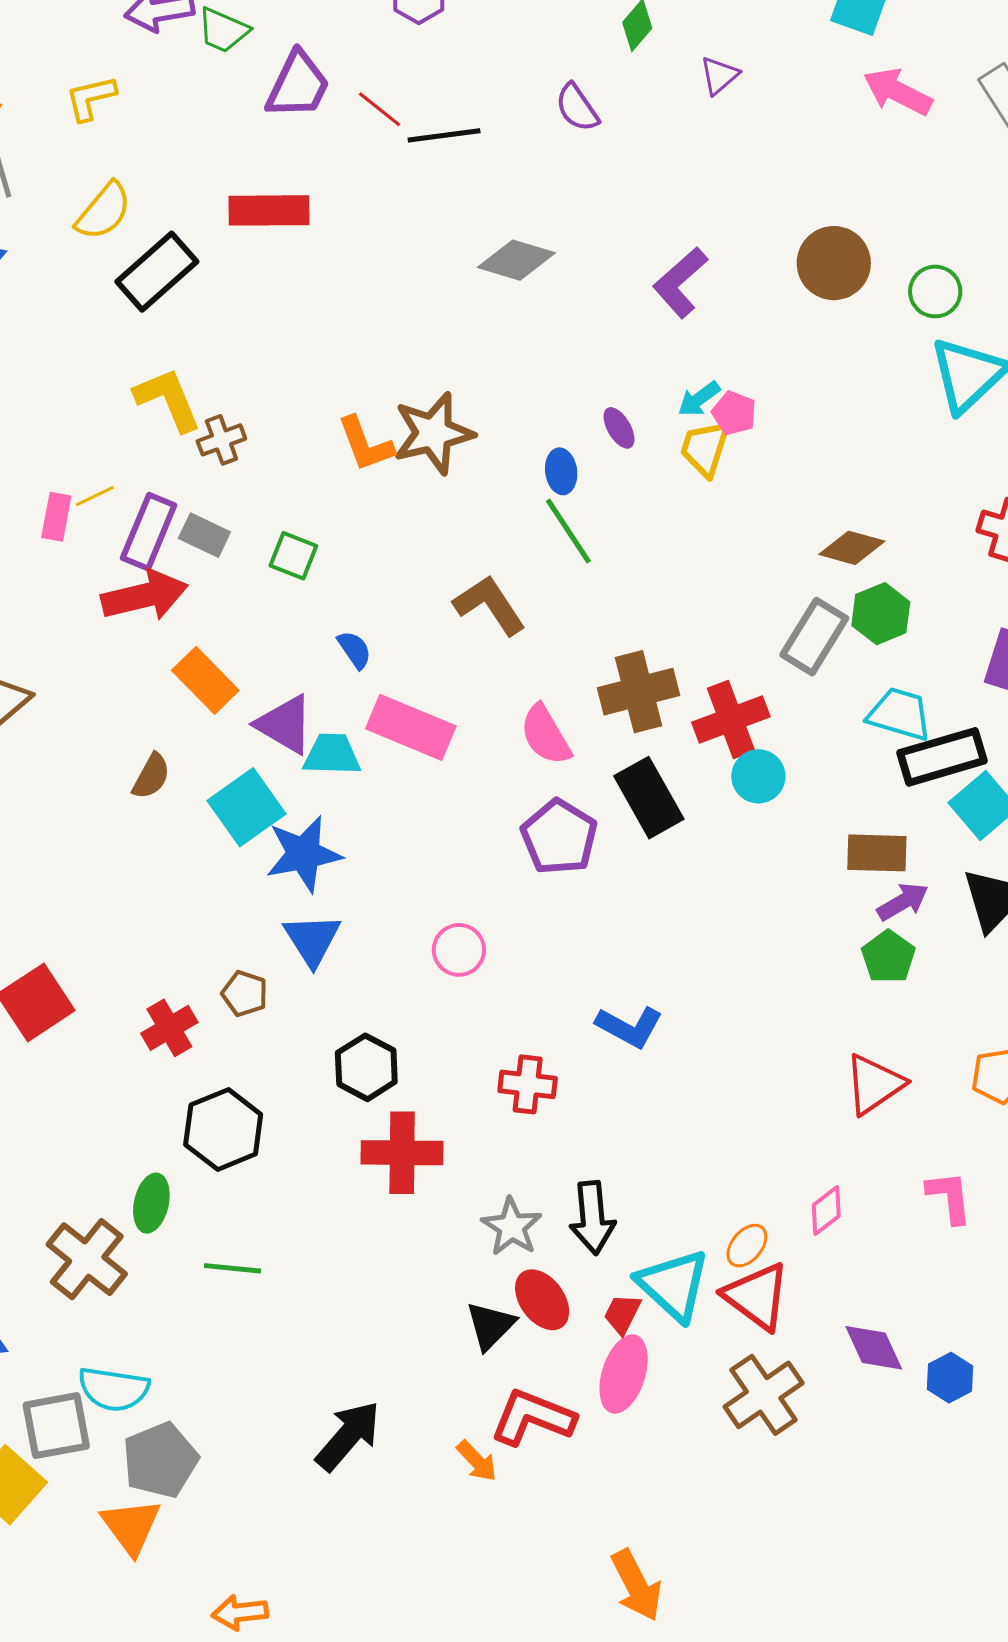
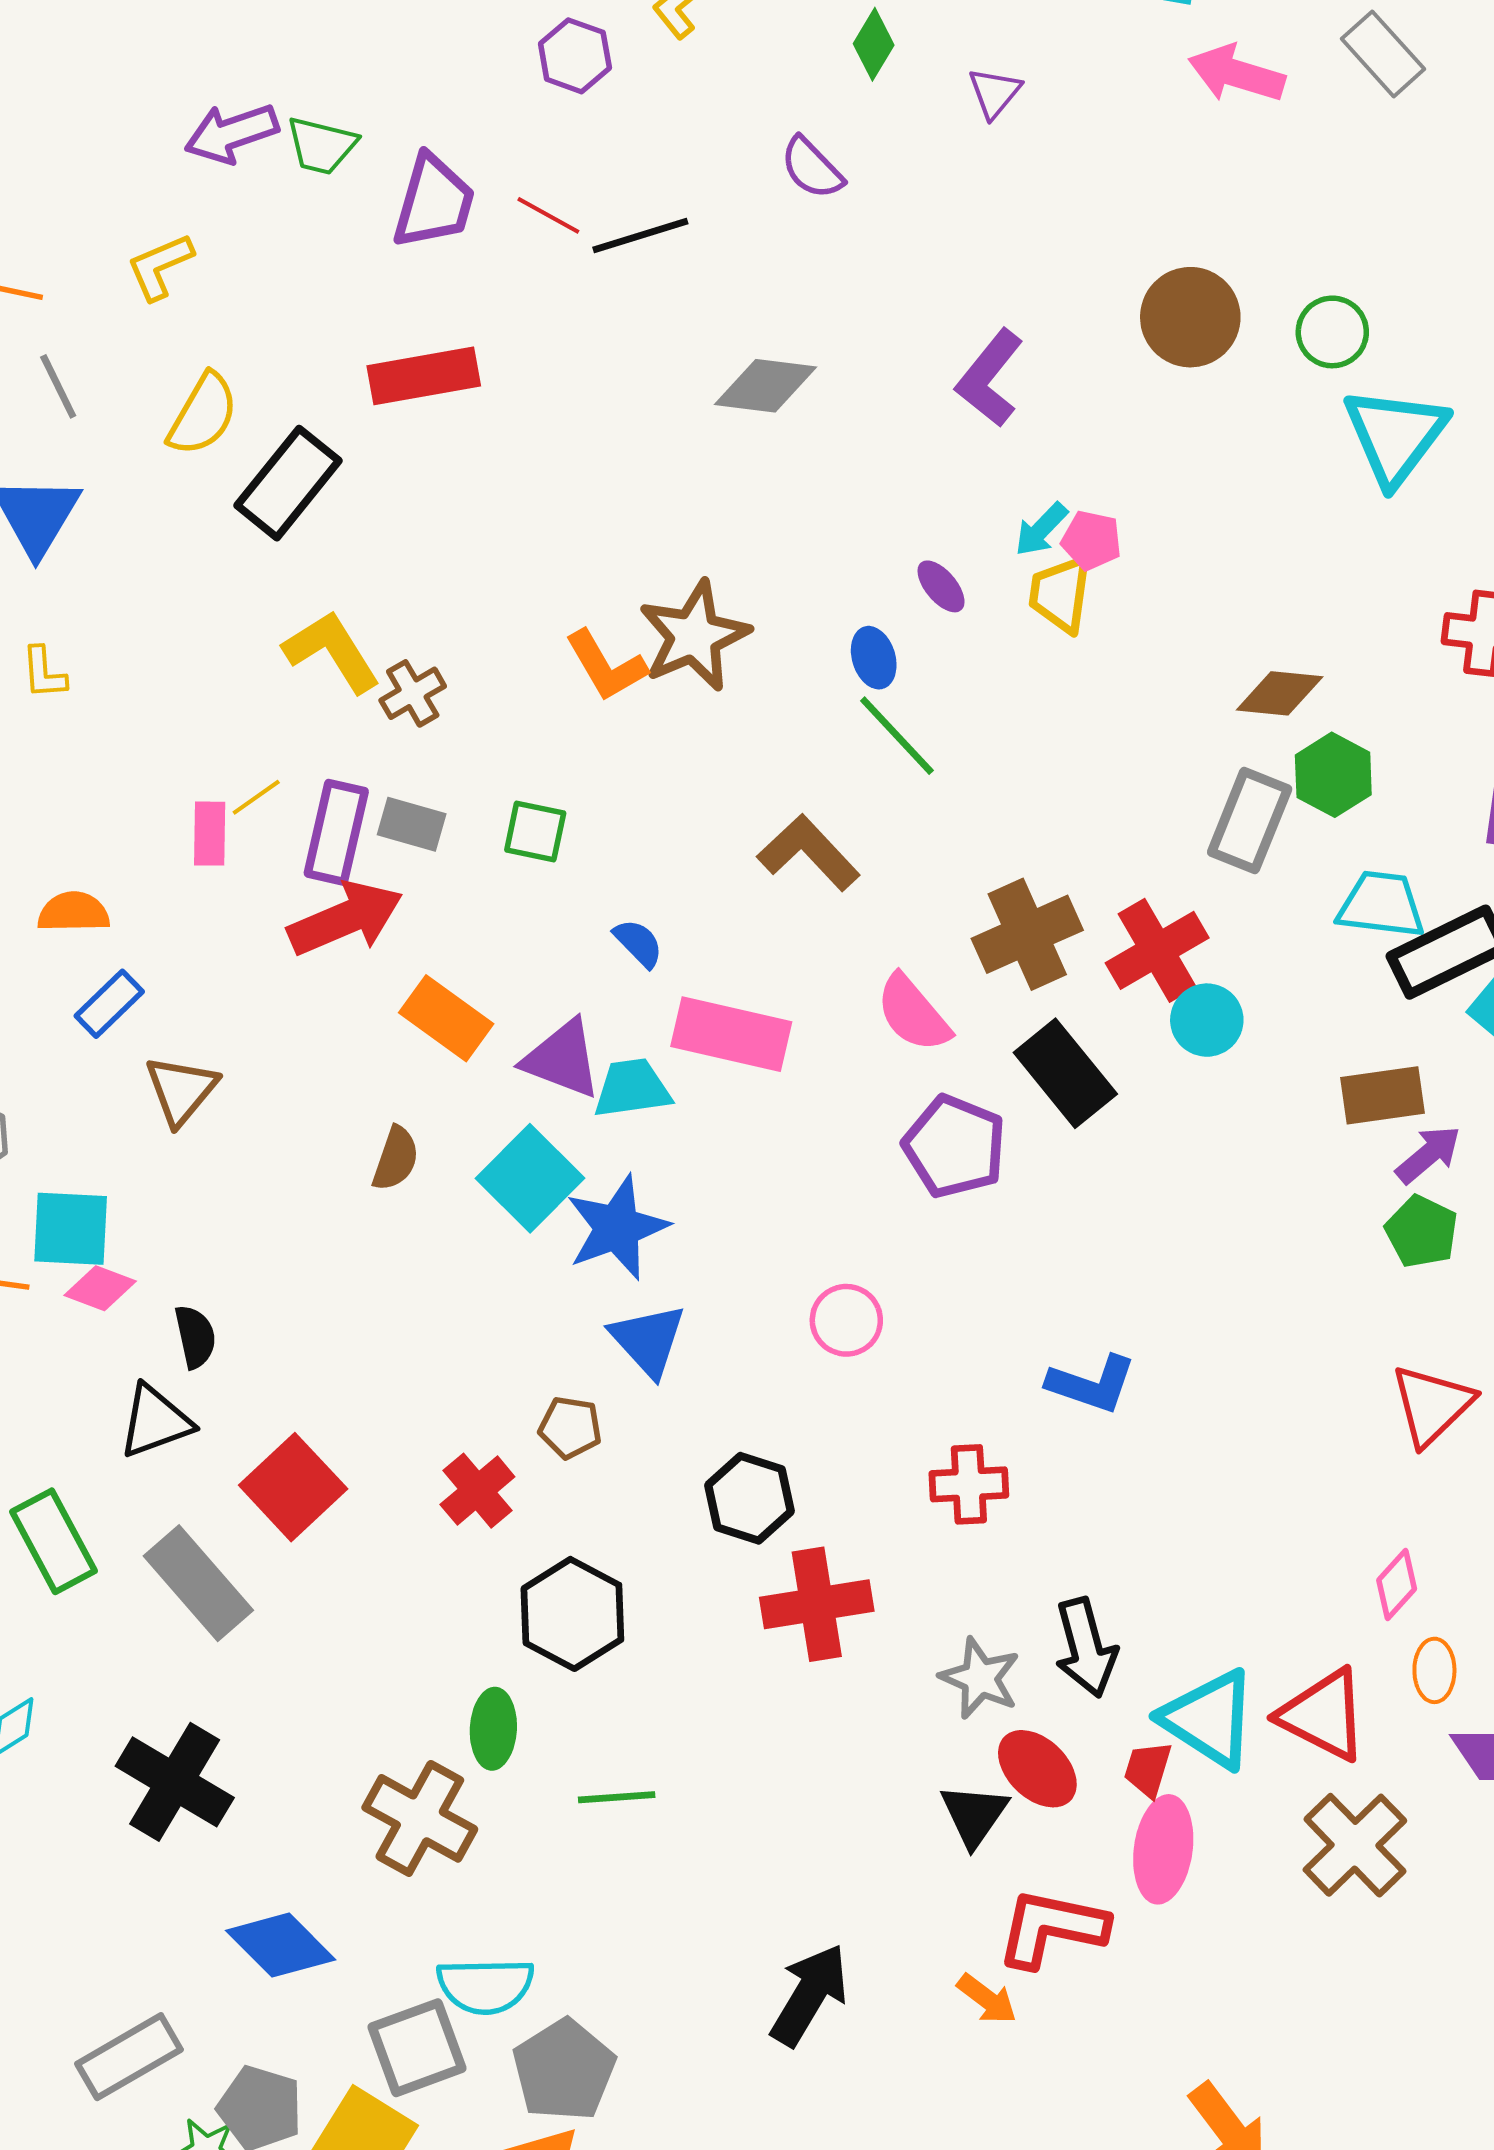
orange ellipse: (747, 1246) -> (1434, 1670), moved, turned -30

